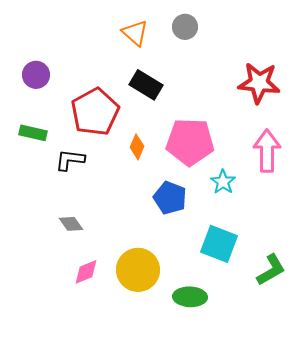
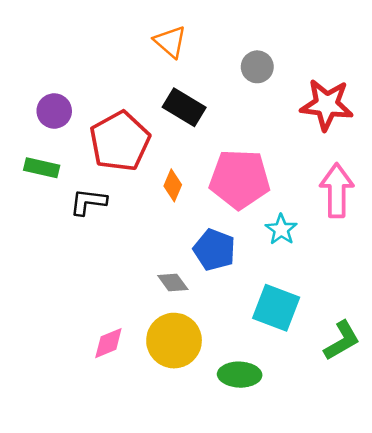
gray circle: (185, 27) -> (257, 67), moved
purple circle: (36, 75) -> (54, 111), moved
gray diamond: (71, 224) -> (173, 283), moved

